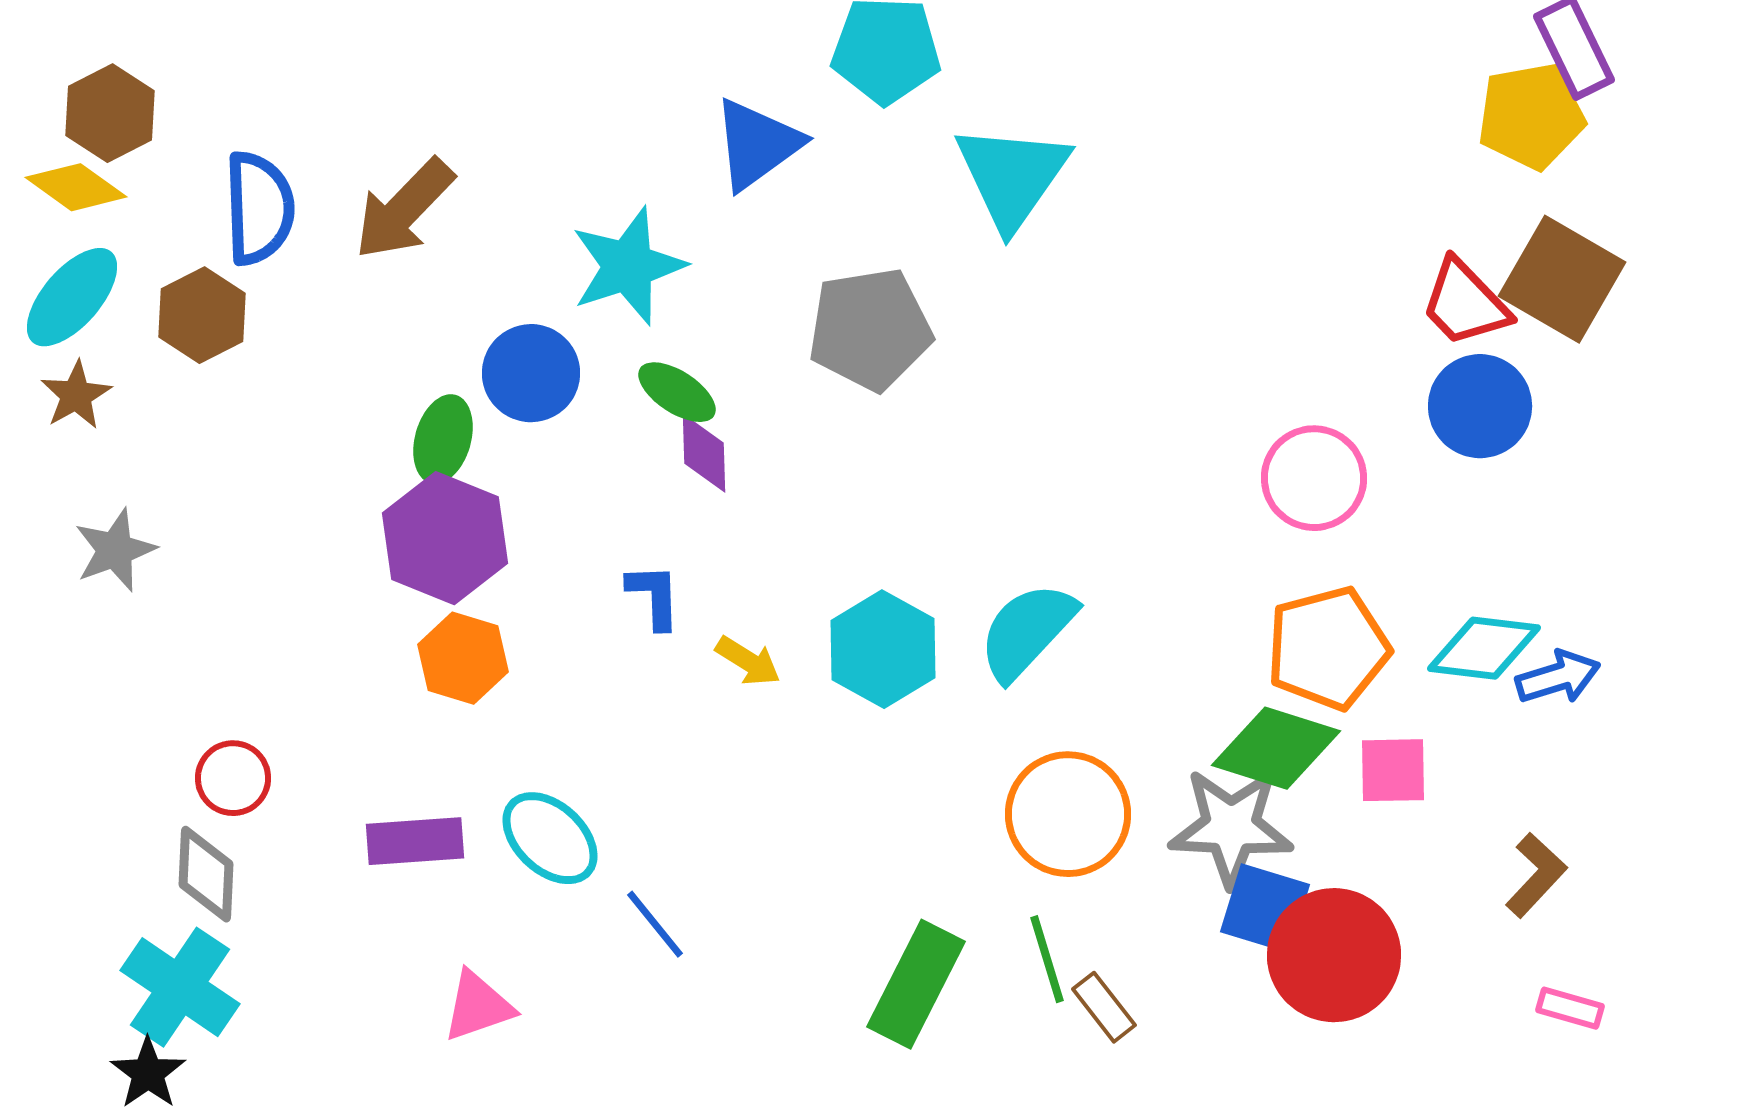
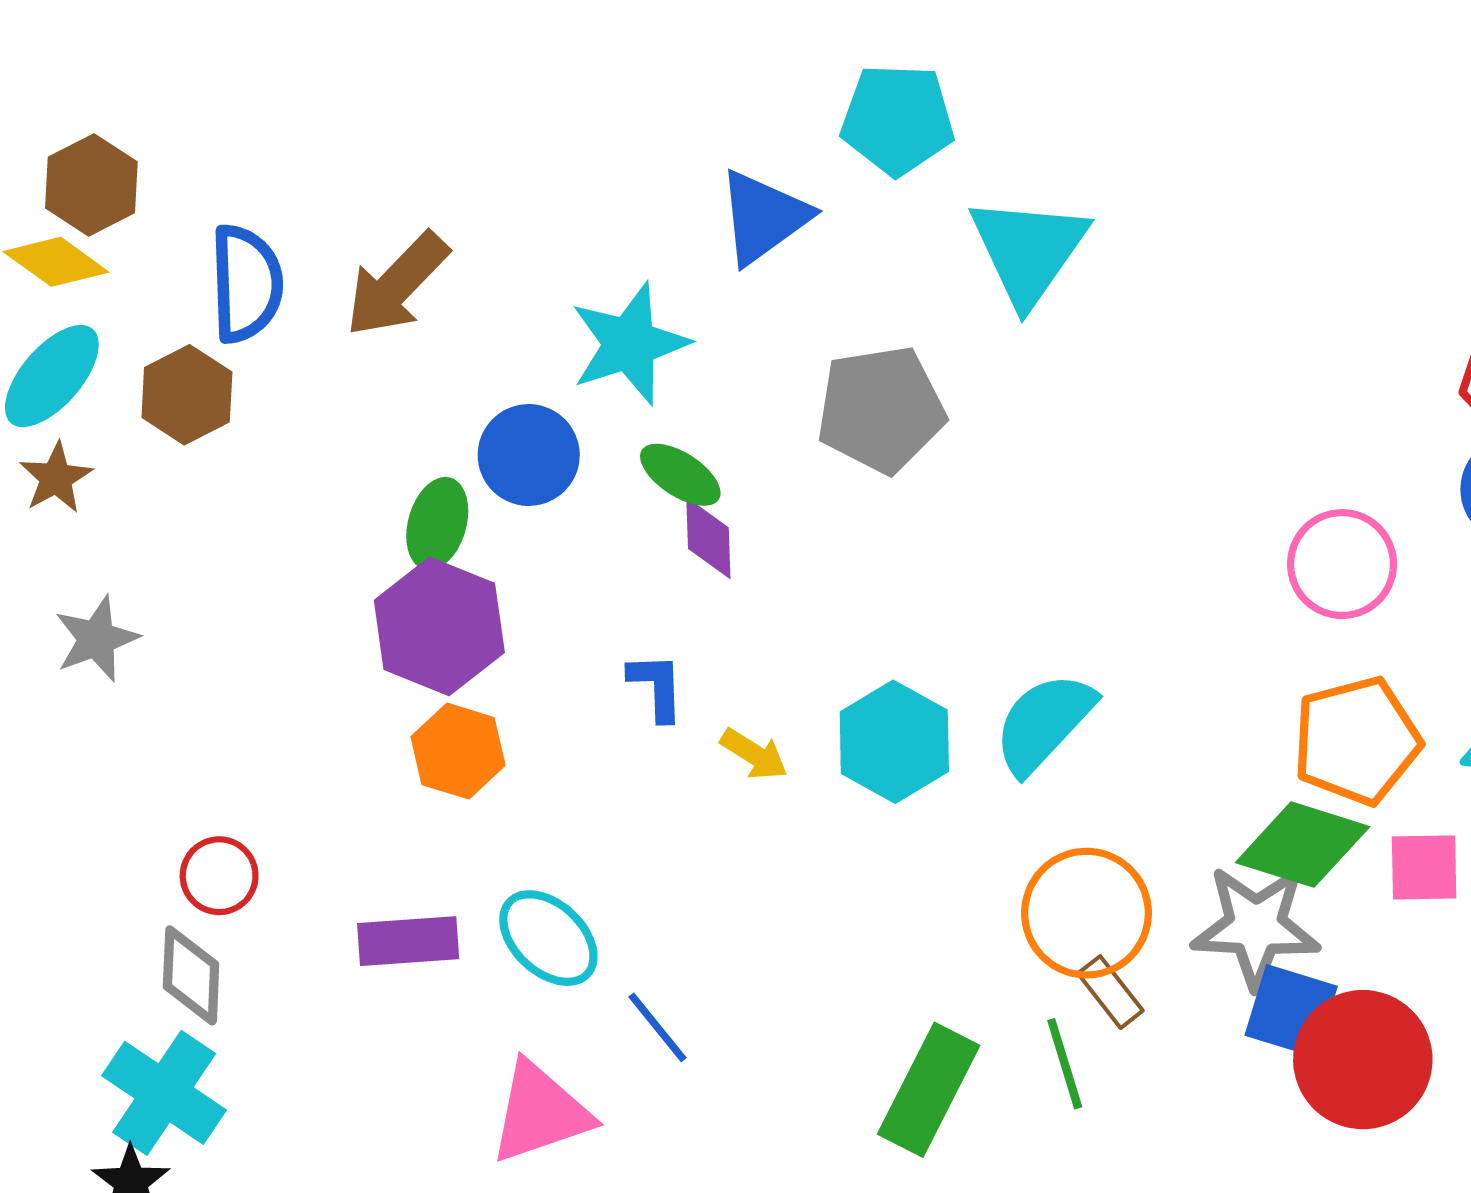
pink triangle: (478, 1006) -> (540, 1113), moved, size x1.4
brown rectangle: (1104, 1007) -> (1110, 992), moved

